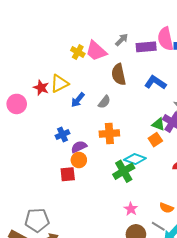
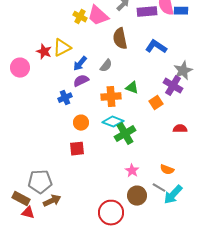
green triangle: (158, 124) -> (132, 88), moved
purple semicircle: (79, 147) -> (81, 81), moved
cyan diamond: (135, 159) -> (113, 122), moved
red square: (68, 174) -> (77, 149), moved

